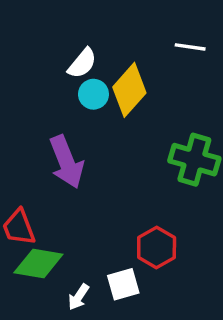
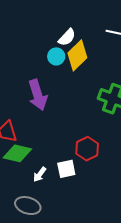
white semicircle: (82, 63) -> (67, 37), moved

